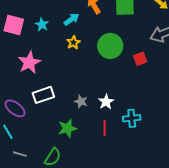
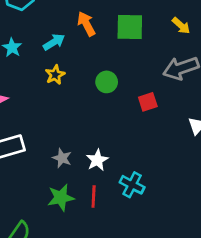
green circle: (110, 46) -> (107, 82), size x0.6
cyan cross: (132, 118) -> (132, 185), turned 30
green star: (67, 128) -> (61, 198), moved

